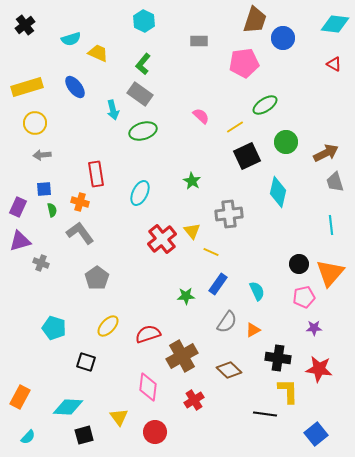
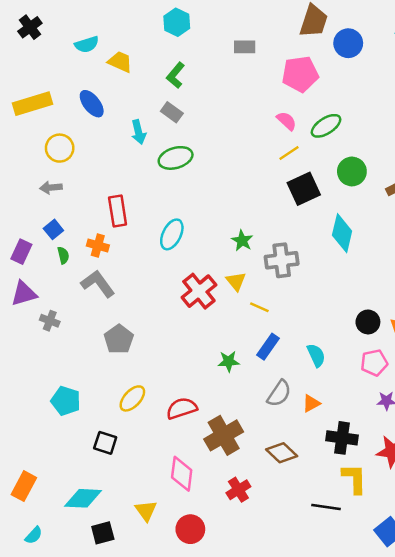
gray rectangle: (140, 94) -> (172, 112), size x0.7
pink semicircle: (201, 116) -> (287, 121), moved
yellow circle: (35, 123) -> (60, 148), moved
green star: (192, 181) -> (242, 241), moved
blue square: (44, 189) -> (53, 229), turned -35

